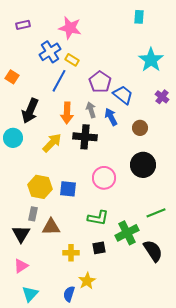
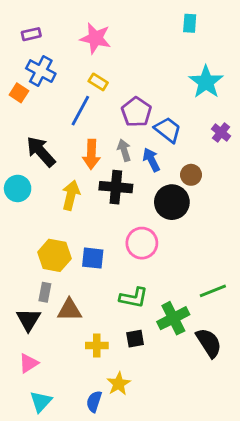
blue cross: (50, 52) -> (41, 71), moved, turned -30
orange square: (12, 77) -> (19, 93), moved
black arrow: (30, 111) -> (41, 152), turned 115
yellow arrow: (52, 143) -> (71, 195), turned -30
black circle: (143, 165) -> (172, 202), moved

